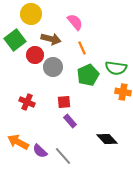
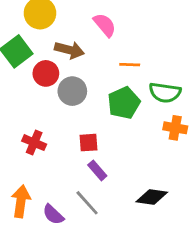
orange line: (82, 48) -> (130, 65), moved, turned -64
black diamond: (107, 139) -> (152, 197), turned -40
orange arrow: (18, 142) -> (21, 201), turned 70
gray line: (63, 156) -> (87, 203), moved

